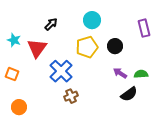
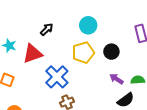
red triangle: (37, 48) -> (33, 54), turned 35

